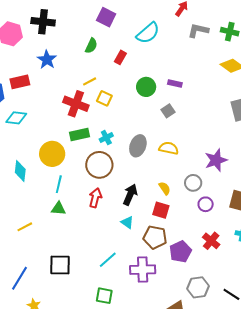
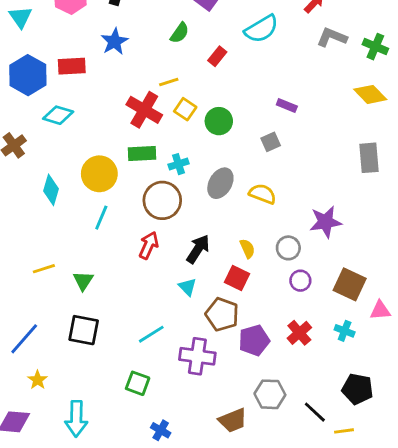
green circle: (146, 87) -> (219, 121), moved
green triangle: (58, 209) -> (83, 281), moved, turned 49

